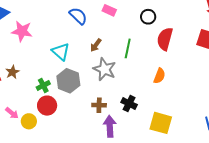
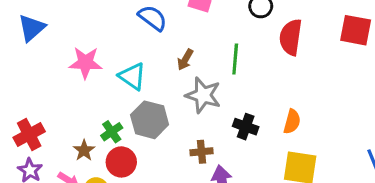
pink star: (22, 31) -> (85, 63), moved
brown star: (12, 72) -> (84, 150), moved
orange semicircle: (159, 76) -> (292, 122), moved
black cross: (129, 104) -> (246, 127), moved

